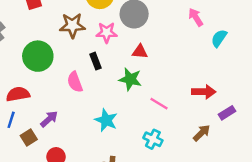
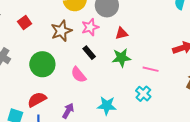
cyan star: (106, 120) -> (107, 106), moved
cyan cross: (153, 139) -> (143, 94), moved, turned 35

